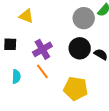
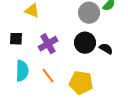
orange line: (42, 71) -> (48, 76), moved
cyan semicircle: (16, 76) -> (22, 71), size x1.5

